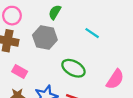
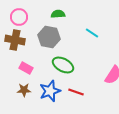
green semicircle: (55, 12) -> (58, 14), turned 56
green ellipse: (73, 68) -> (63, 65), moved

